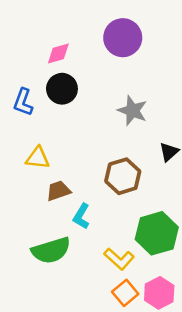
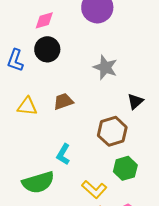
brown hexagon: (123, 176) -> (112, 131), moved
brown trapezoid: (58, 191) -> (63, 101), moved
green hexagon: (157, 233) -> (125, 168), size x0.7

